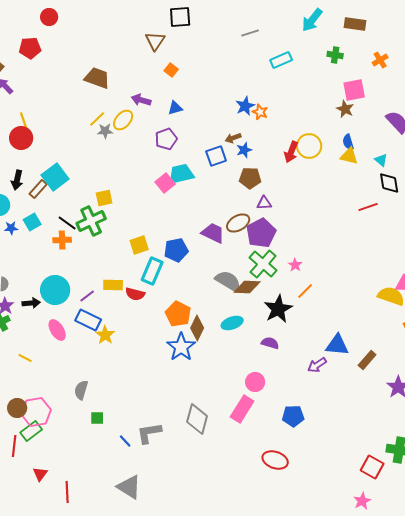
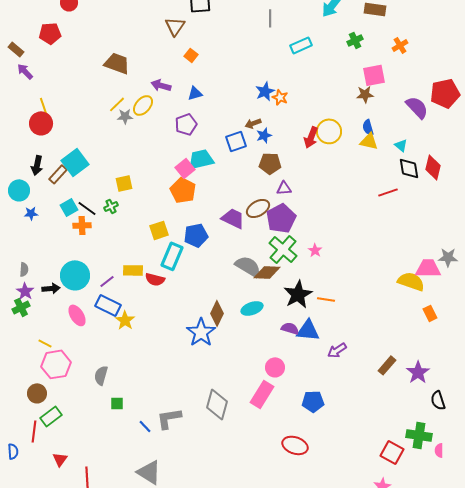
gray line: (250, 33) -> (270, 18), turned -72
green cross: (335, 55) -> (355, 40), turned -35
brown star: (345, 109) -> (365, 94), turned -30
green cross: (91, 221) -> (111, 206), size x0.5
cyan square: (32, 222) -> (69, 207), moved
orange line: (305, 291) -> (326, 299), moved, turned 54
orange pentagon: (178, 314) -> (183, 190), moved
blue triangle: (337, 345) -> (308, 330), moved
brown rectangle: (367, 360) -> (387, 365), moved
pink hexagon: (36, 412) -> (56, 364), moved

